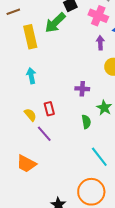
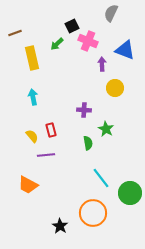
pink cross: (98, 16) -> (88, 41), moved
green arrow: (55, 23) -> (57, 44), size x0.6
purple line: (44, 134) -> (46, 155), turned -54

